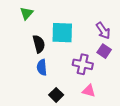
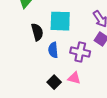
blue semicircle: (42, 67) -> (53, 50), moved
pink triangle: (89, 91) -> (74, 78), moved

